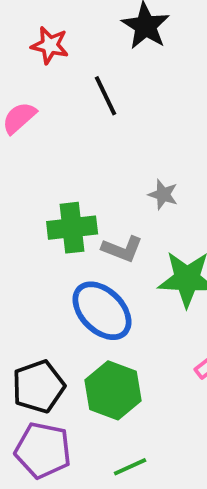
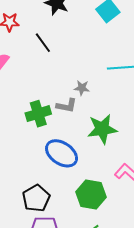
gray L-shape: (122, 249) -> (67, 106), moved
green hexagon: (113, 390) -> (91, 195), moved

